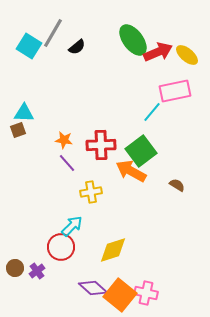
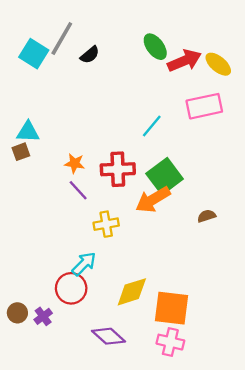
green ellipse: (133, 40) -> (155, 47), size x0.7
cyan line: (152, 112) -> (152, 126), moved
orange arrow: (131, 171) -> (153, 200), turned -60
brown semicircle: (177, 185) -> (207, 216), turned -49
orange square: (120, 295) -> (172, 308), moved, turned -32

